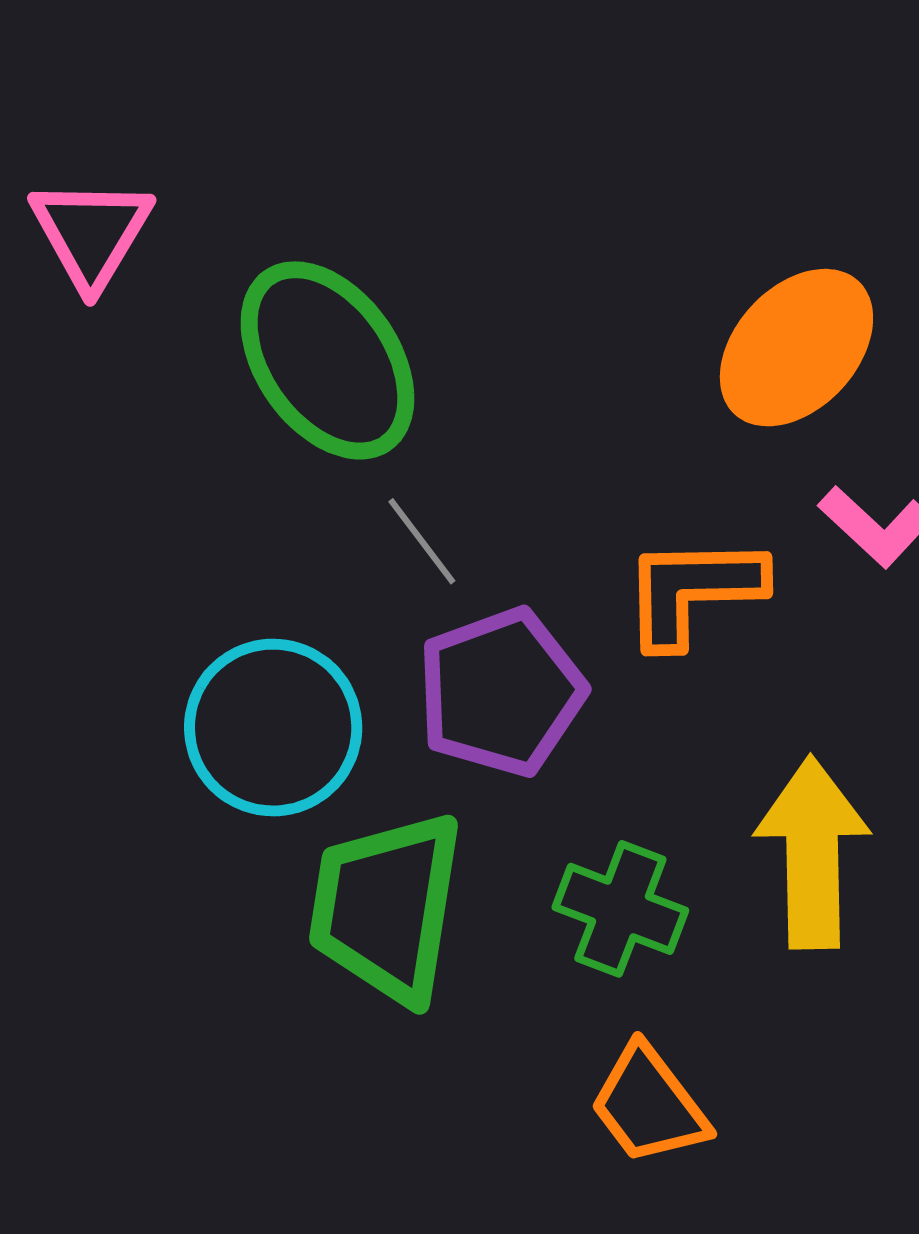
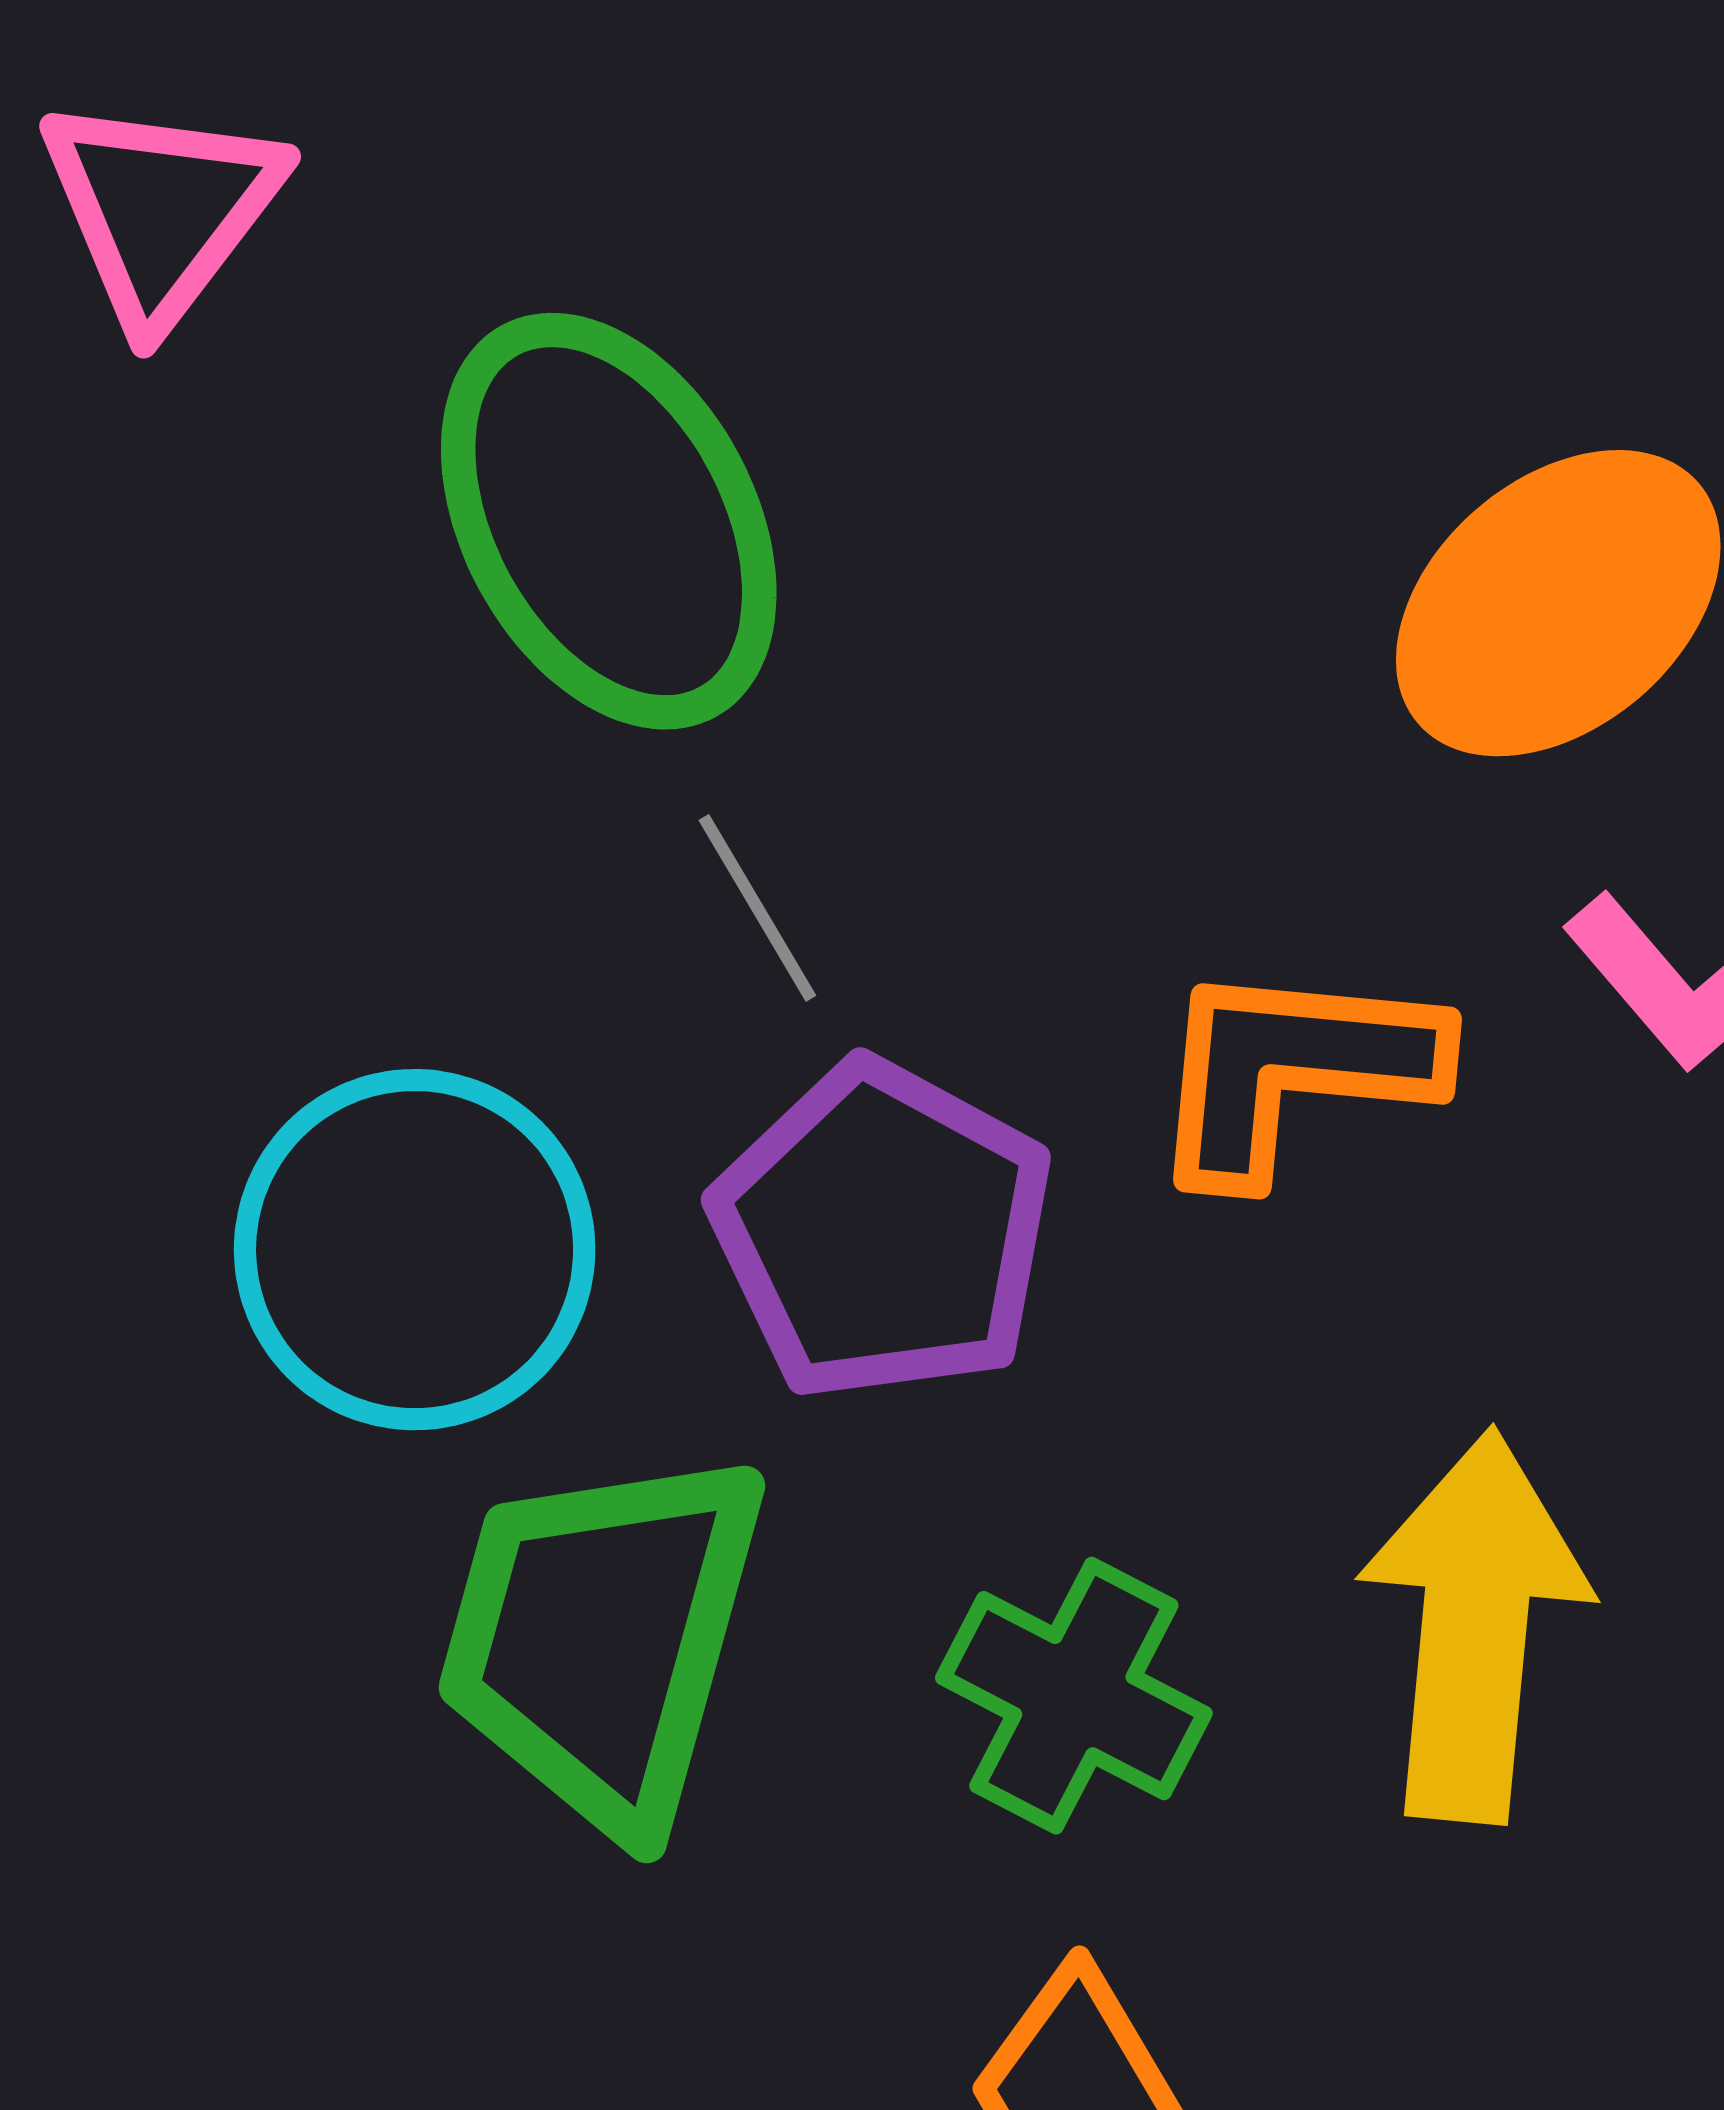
purple pentagon: (501, 692) -> (883, 1231), turned -30

